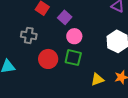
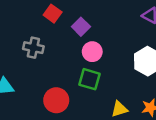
red circle: (48, 59) -> (56, 100), moved

